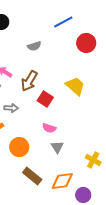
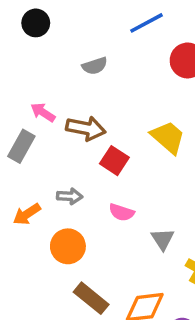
brown arrow: (29, 81) -> (86, 128), turned -110
gray arrow: (11, 108) -> (70, 196), moved
gray triangle: (57, 147) -> (163, 239), moved

